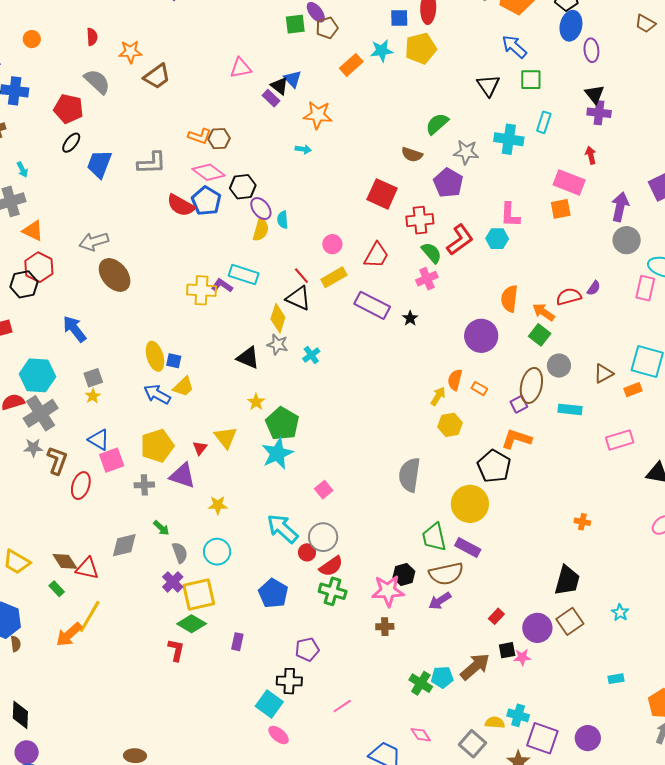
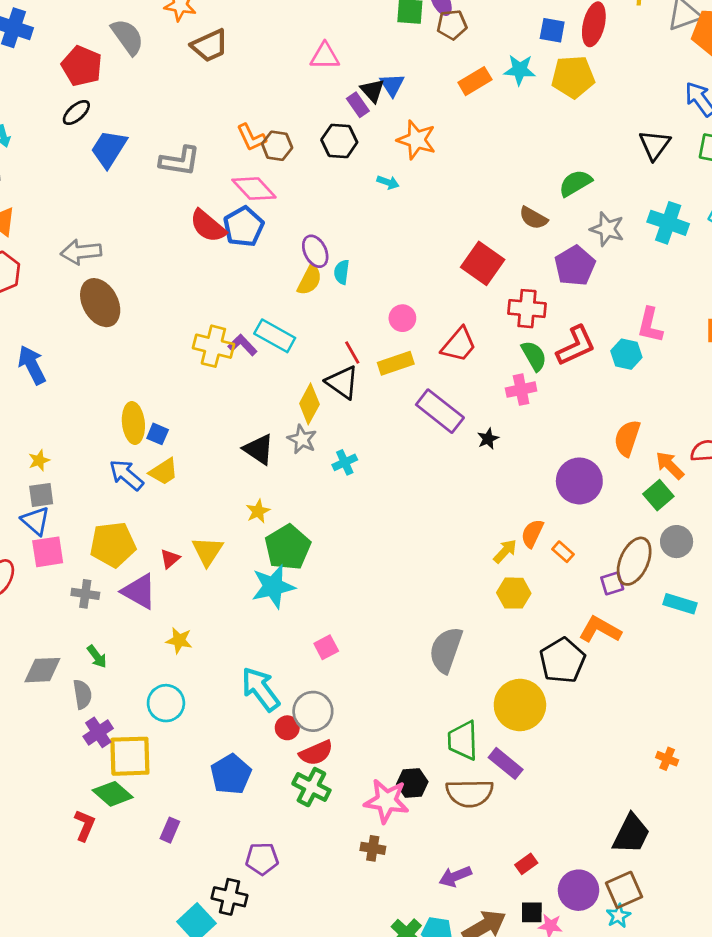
orange L-shape: (200, 136) -> (251, 137), turned 35
black hexagon: (243, 187) -> (339, 141), moved
gray square: (93, 378) -> (41, 495), moved
gray semicircle: (180, 553) -> (82, 694), moved
purple arrow: (440, 601) -> (455, 876), moved
cyan star: (620, 613) -> (618, 916), moved

